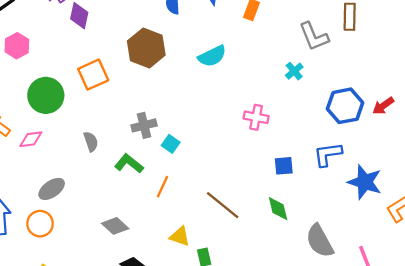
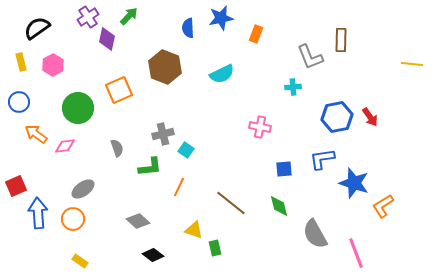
cyan cross: (294, 71) -> (293, 87), turned 35
red arrow: (383, 106) -> (370, 117), turned -90
green L-shape: (129, 164) -> (150, 167), turned 135

